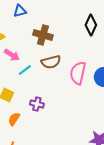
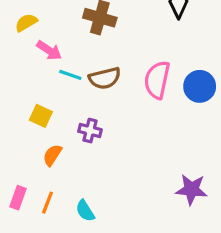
brown semicircle: (51, 62) -> (105, 78), moved
cyan line: (25, 70) -> (70, 75), turned 56

